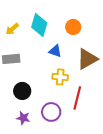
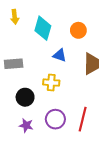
yellow arrow: (12, 29) -> (15, 17), moved, turned -56
yellow cross: (60, 77) -> (51, 83), moved
red line: (77, 98) -> (83, 119), moved

